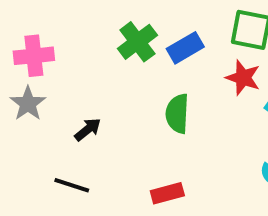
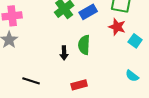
black arrow: (88, 129) -> (64, 53), moved, turned 128

